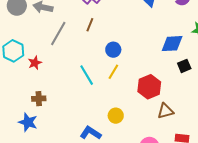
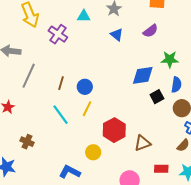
brown line: (90, 25) -> (61, 83), moved
red hexagon: (149, 87) -> (114, 130), moved
brown cross: (39, 99) -> (27, 142), moved, turned 32

